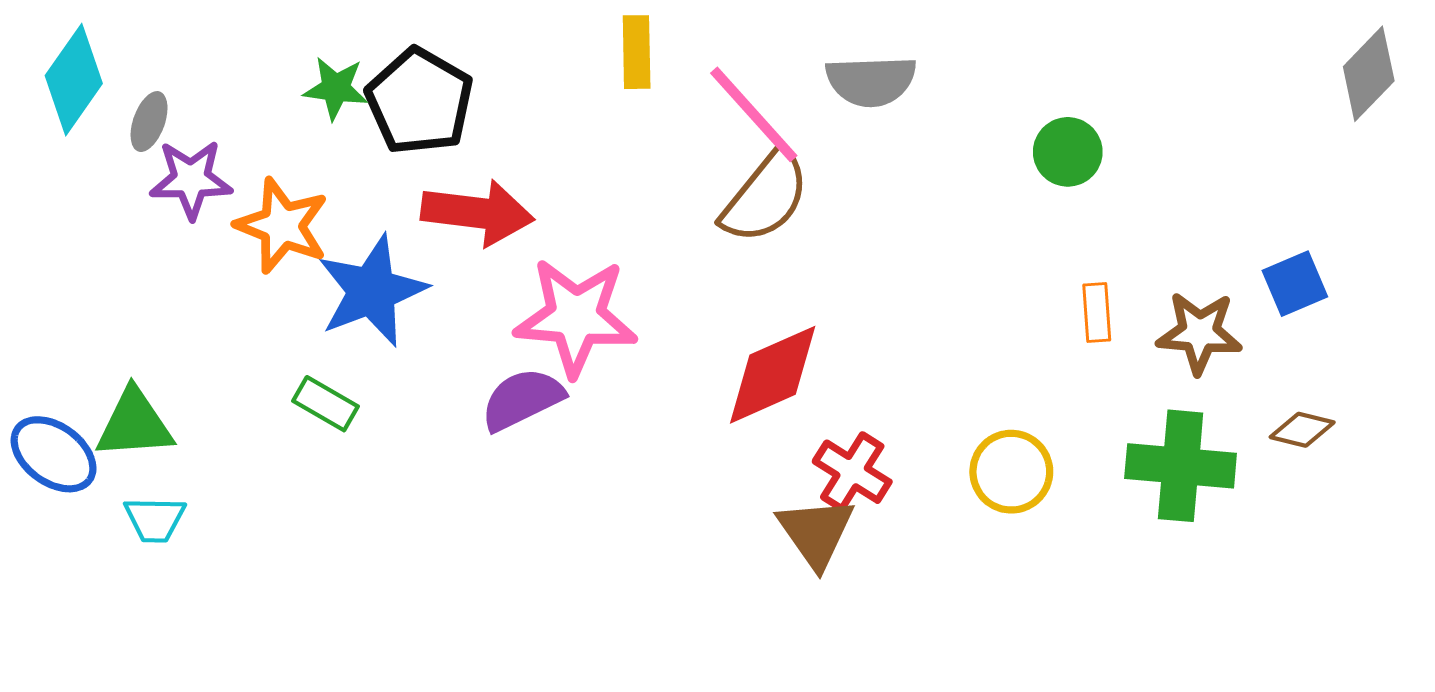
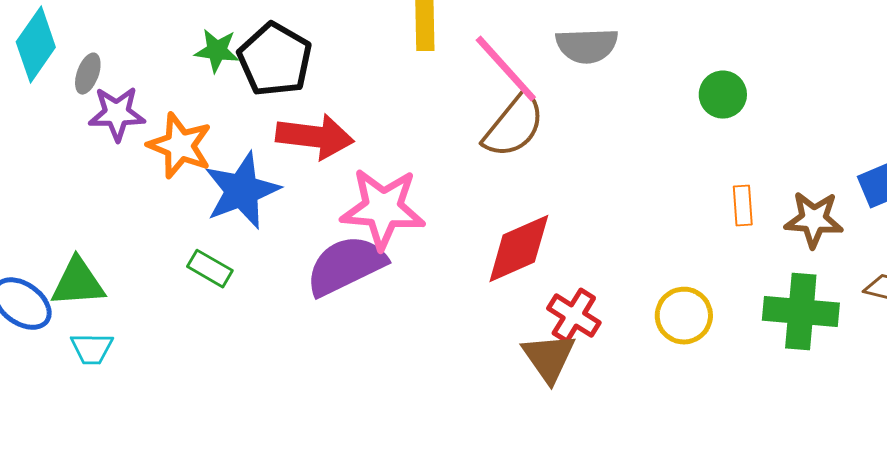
purple semicircle: (522, 399) -> (346, 266), size x1.4

